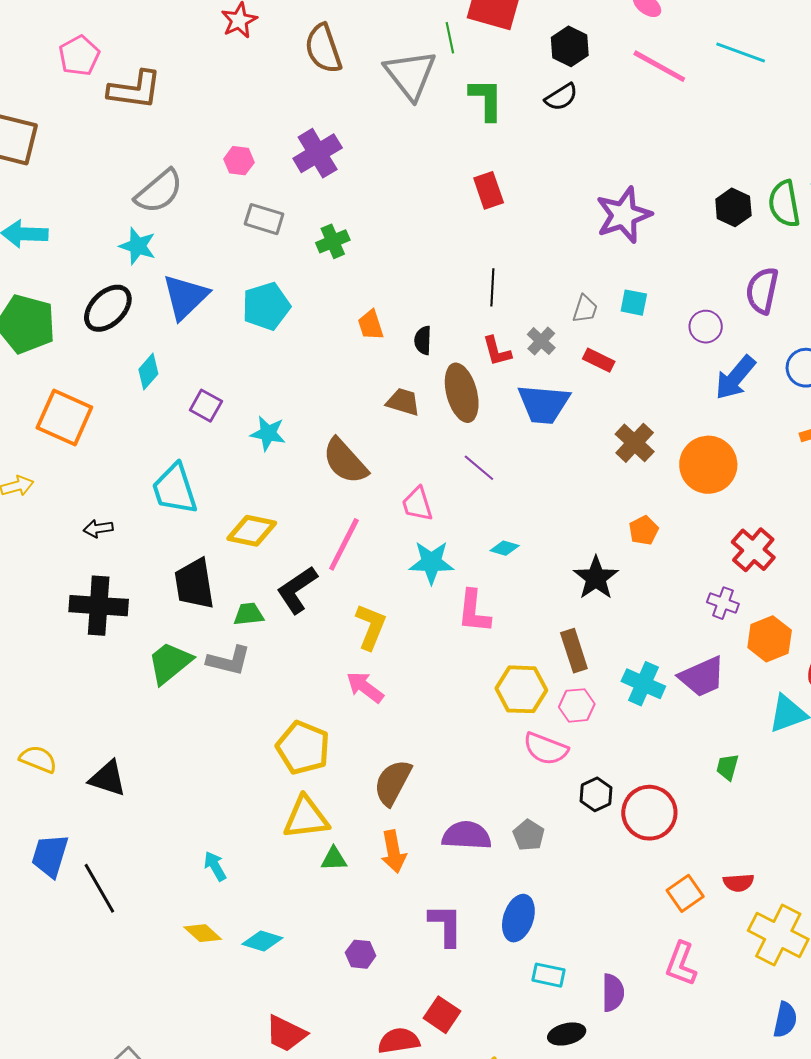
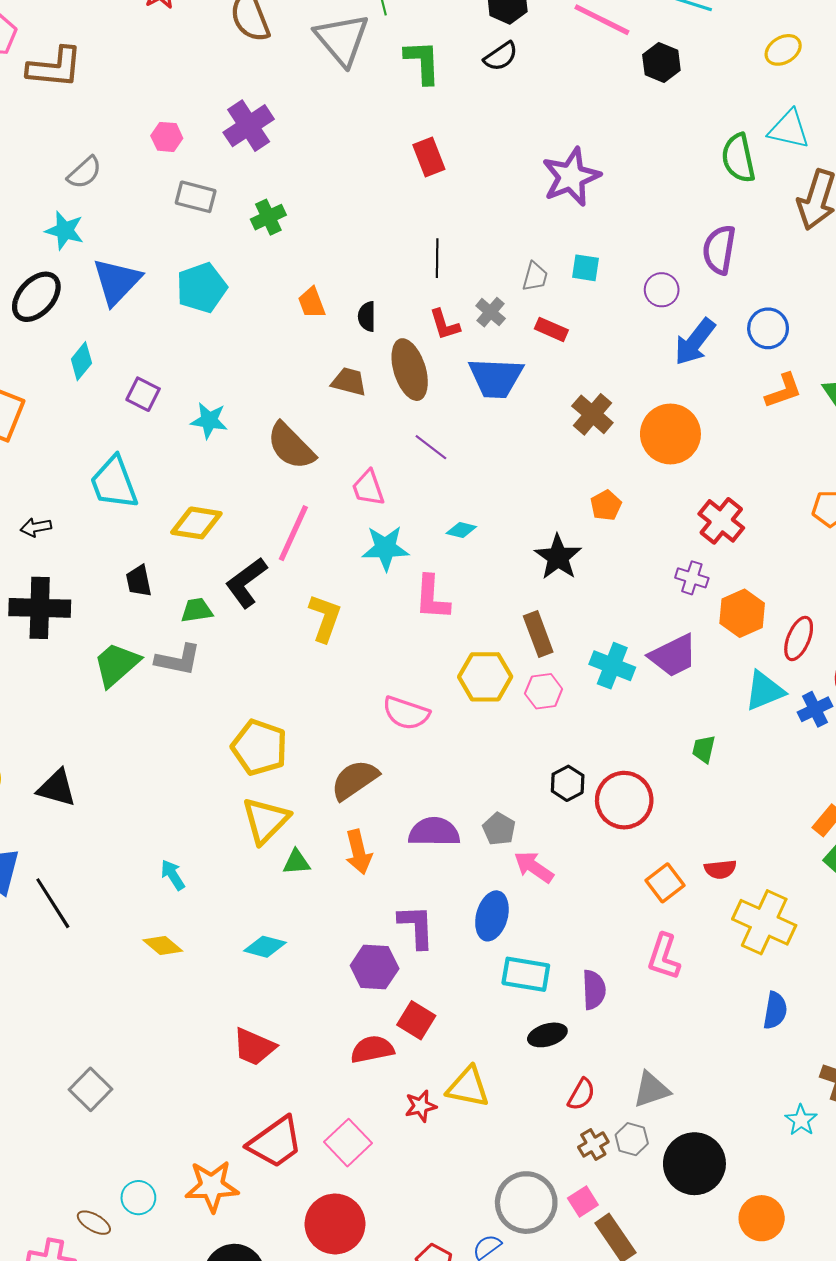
gray semicircle: (159, 191) -> (84, 172), size x0.7
black hexagon: (733, 207) -> (661, 63), moved
black trapezoid: (194, 584) -> (139, 581), size x0.6
pink arrow: (365, 687) -> (534, 867), moved
pink semicircle: (546, 749) -> (406, 713), moved
brown semicircle: (393, 783) -> (355, 780), turned 30
yellow triangle: (306, 818) -> (266, 820), turned -36
cyan diamond: (262, 941) -> (265, 947), moved
purple hexagon: (361, 954) -> (375, 967), moved, size x1.5
cyan rectangle: (548, 975) -> (526, 974), size x1.4

